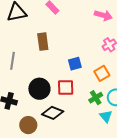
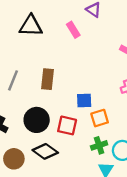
brown rectangle: (43, 42) -> (48, 79), moved
orange square: (102, 73) -> (100, 118), moved

